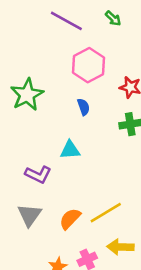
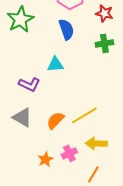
blue semicircle: (84, 107) -> (66, 29), size x1.5
gray triangle: (29, 215) -> (22, 117), turned -35

